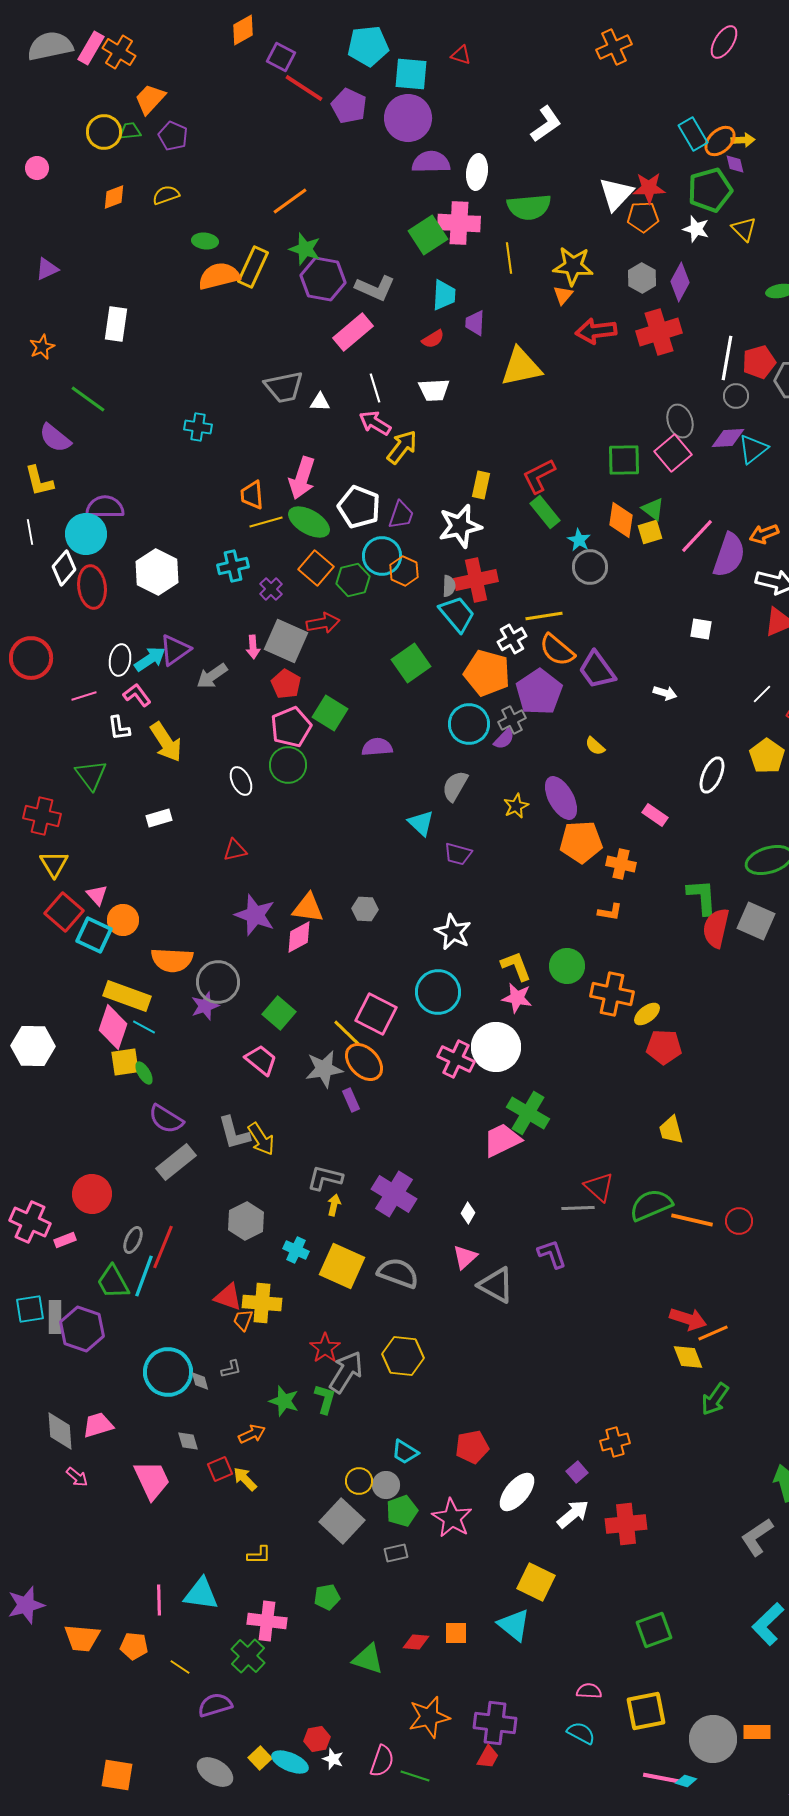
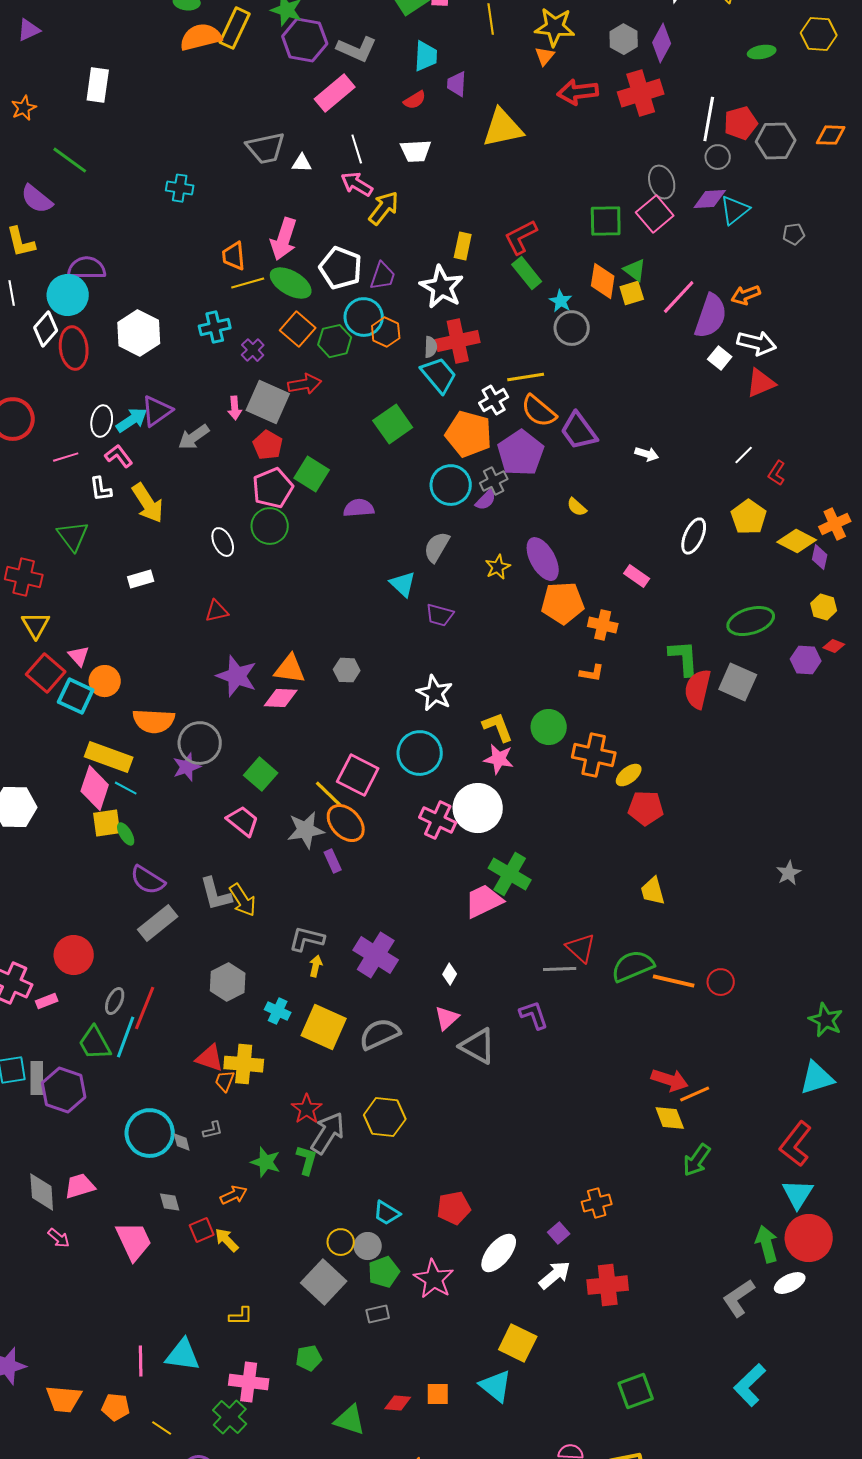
white star: (460, 526) -> (442, 287), turned -30
white square: (701, 629) -> (720, 358), moved, turned 30
pink diamond: (299, 937) -> (281, 698), turned 32
gray semicircle: (398, 1273) -> (380, 1034), turned -45

